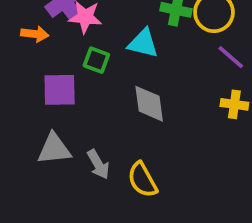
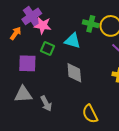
orange arrow: (35, 34) -> (16, 33), turned -64
yellow semicircle: (142, 180) -> (90, 114), moved

